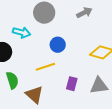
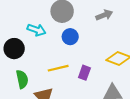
blue circle: (58, 45) -> (70, 37), moved
purple rectangle: (72, 84) -> (84, 73), moved

